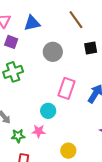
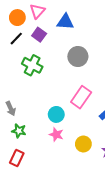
green cross: (13, 72) -> (32, 65), turned 30
pink star: (39, 131) -> (56, 135), moved
yellow circle: (68, 151) -> (83, 144), moved

